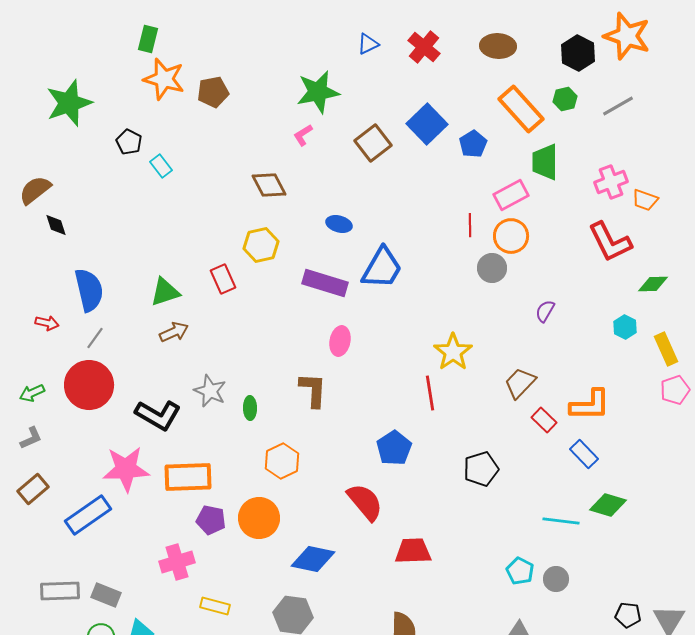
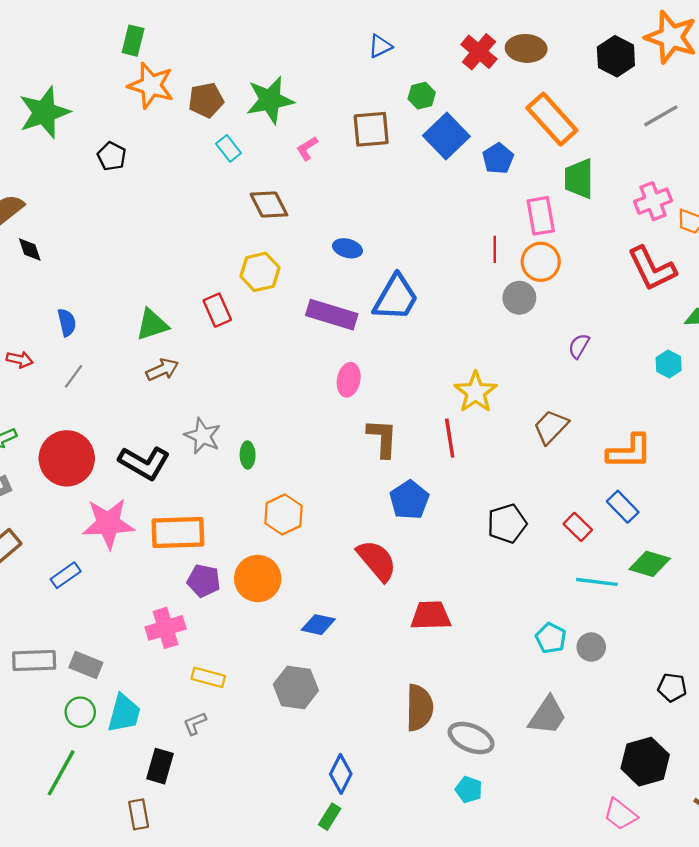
red cross: (424, 47) -> (479, 52), moved
green star: (318, 92) -> (270, 100), moved
green hexagon: (565, 99) -> (422, 96), moved
brown square: (373, 143) -> (371, 129), moved, turned 33
cyan rectangle: (161, 166) -> (228, 148), moved
pink rectangle: (511, 195) -> (541, 216), turned -72
blue semicircle: (89, 290) -> (67, 322), size x0.6
red circle: (89, 385) -> (67, 458), moved
brown L-shape: (313, 390) -> (382, 438), moved
red rectangle: (544, 420) -> (578, 527), moved
blue rectangle: (88, 515) -> (66, 575), size x0.6
blue diamond: (313, 559) -> (318, 625), size x0.7

